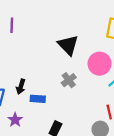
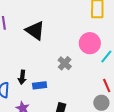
black triangle: (68, 45) -> (35, 31), moved

